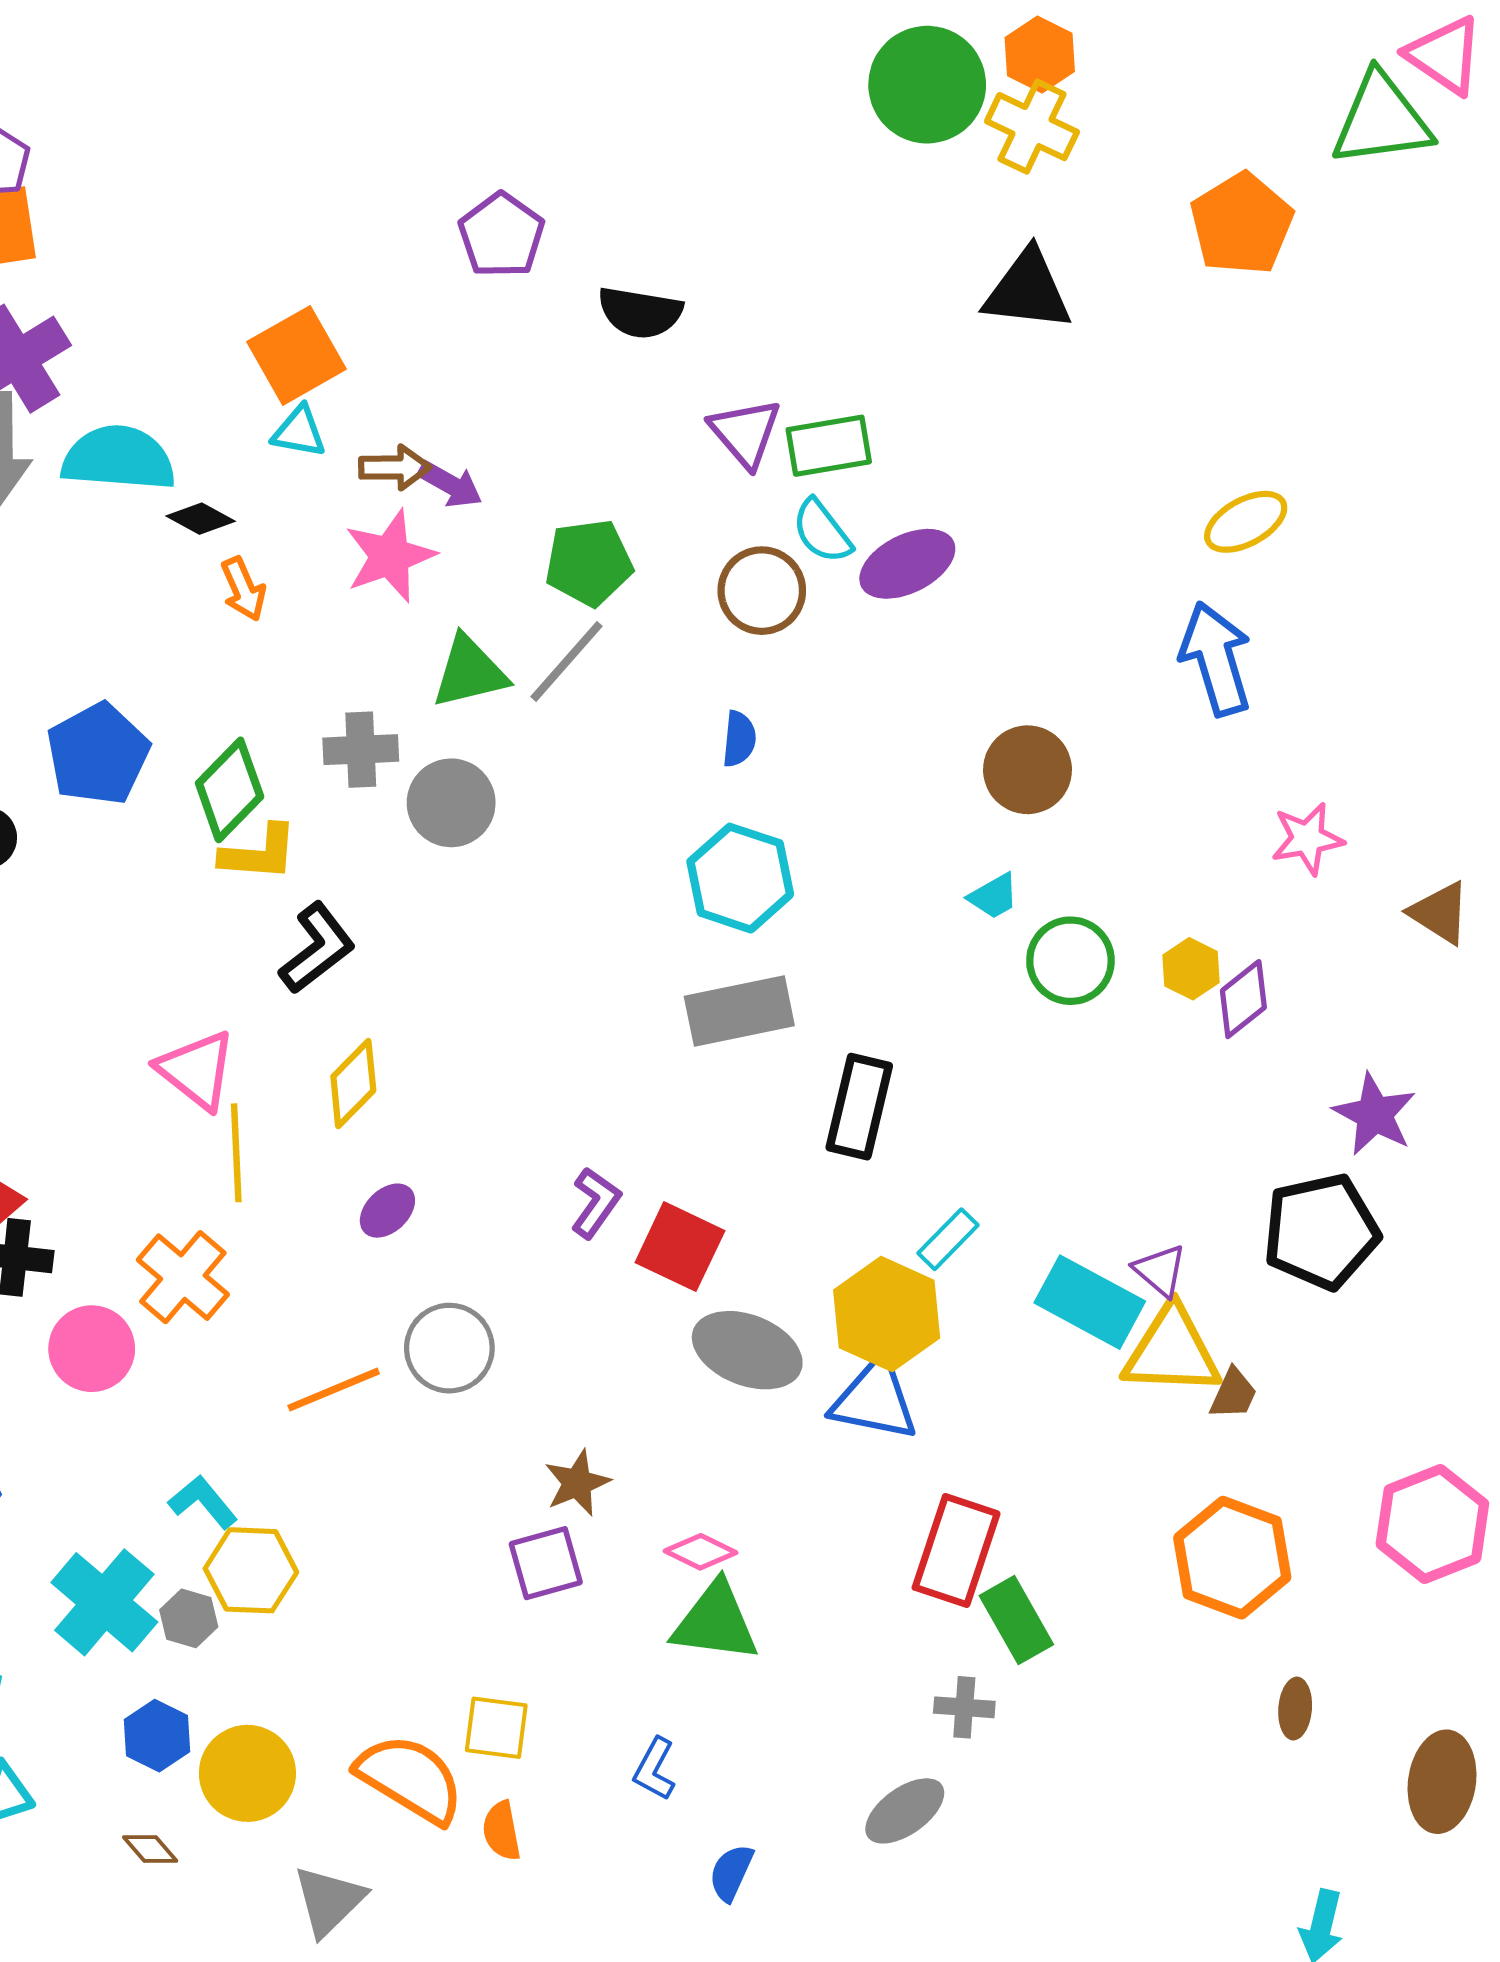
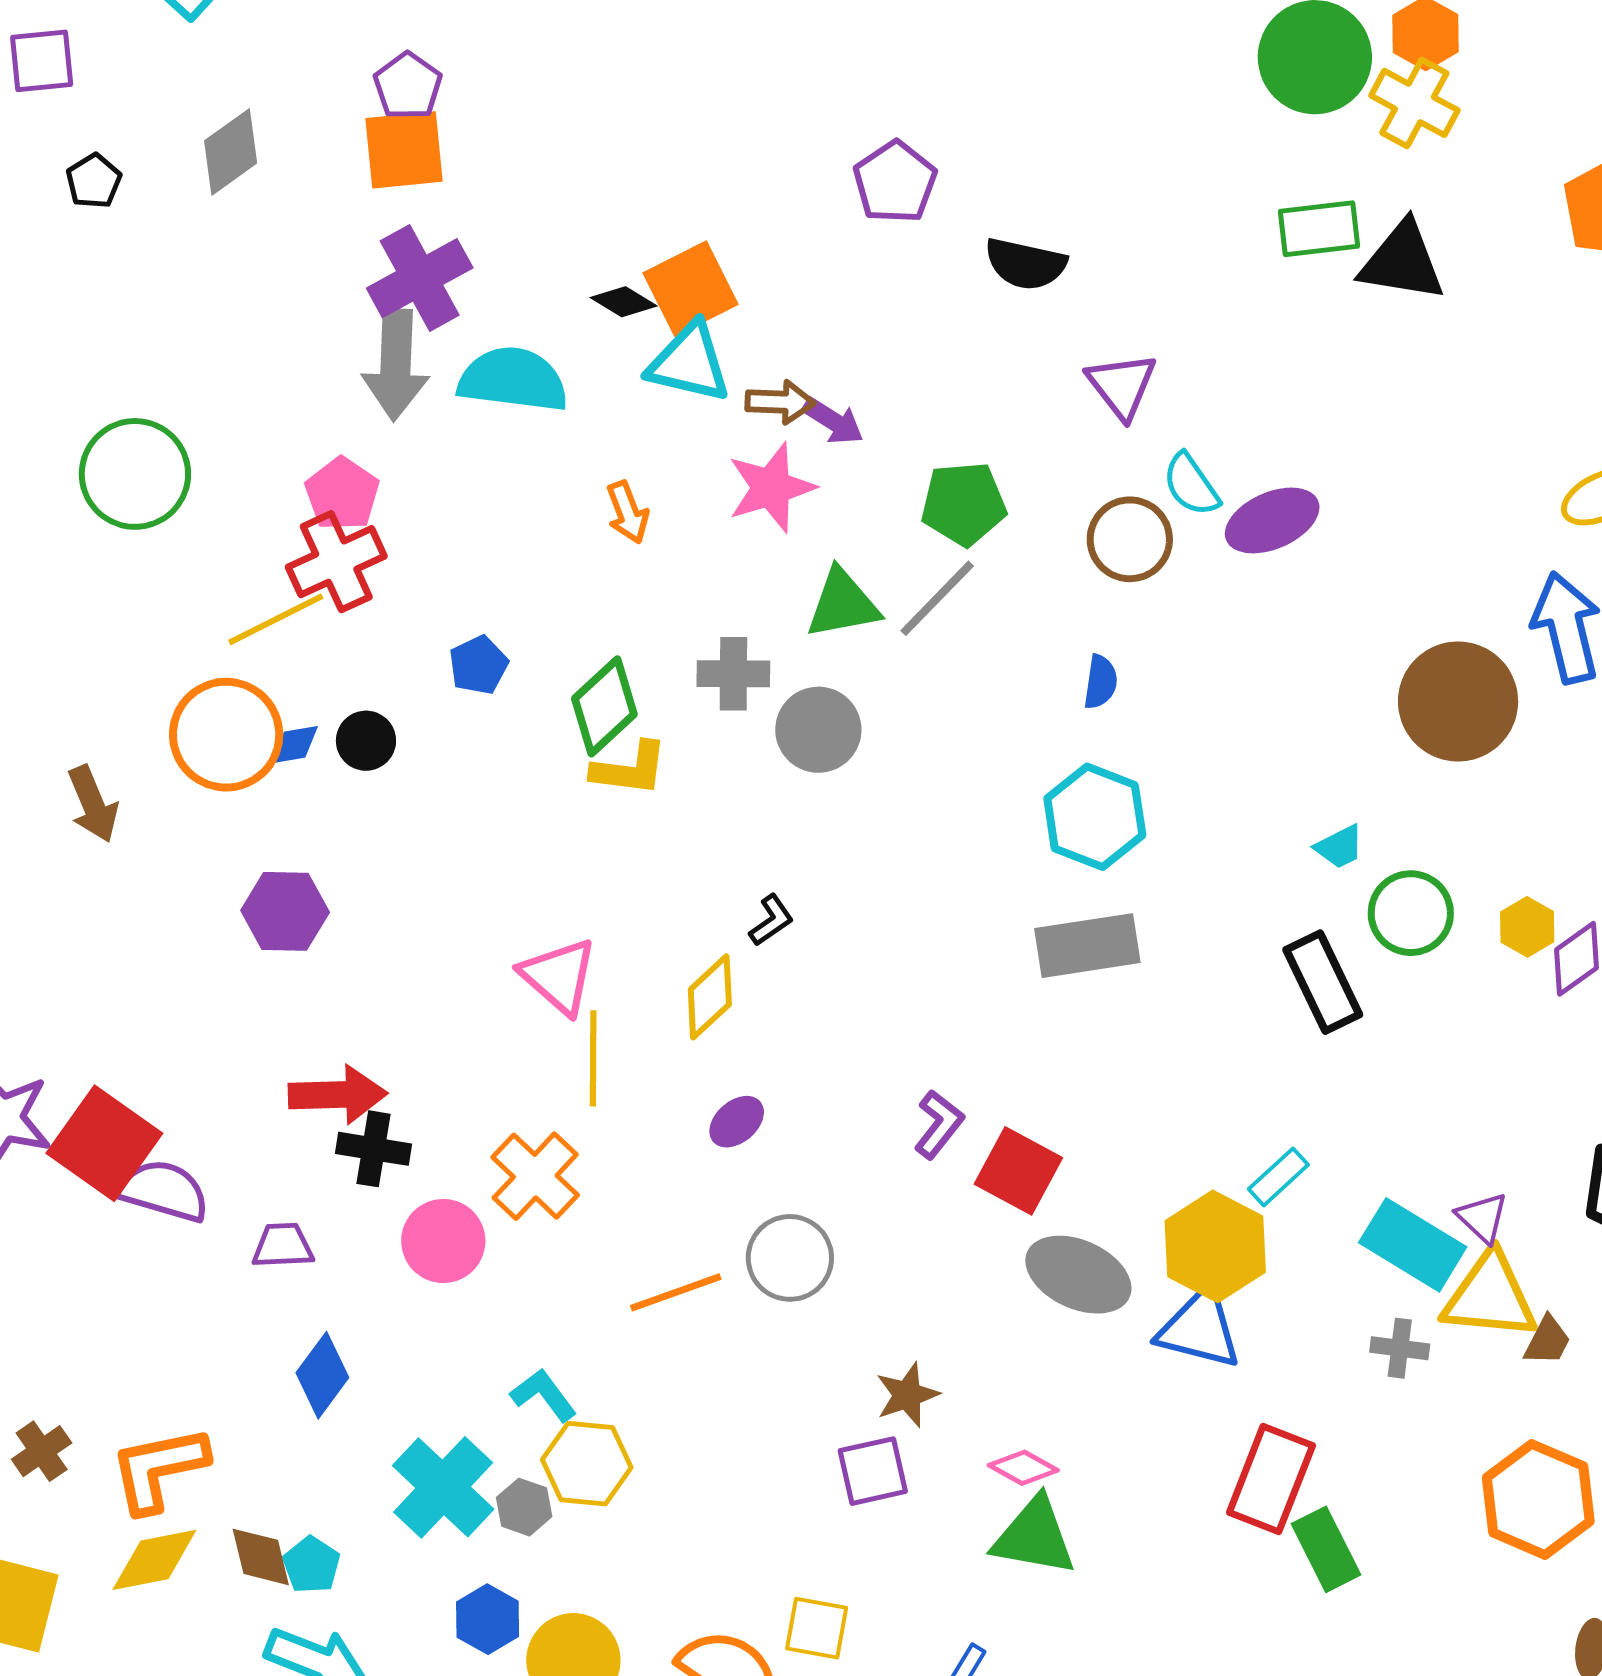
cyan triangle: (299, 432) -> (689, 363), size x1.6
green rectangle: (829, 446) -> (1319, 229), moved
black diamond: (201, 519) -> (624, 302), moved
blue pentagon: (98, 754) -> (479, 665), size x0.6
brown circle: (1028, 770) -> (1458, 701), moved, size x1.4
black L-shape: (317, 948) -> (771, 920), moved, size x0.6
black rectangle: (859, 1107) -> (1323, 982), moved, turned -42
gray cross: (964, 1707) -> (1400, 1348), moved

